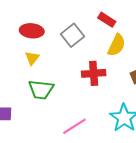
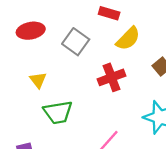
red ellipse: (32, 31) -> (31, 31), moved
yellow semicircle: (117, 45) -> (128, 39), turned 35

